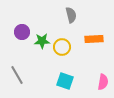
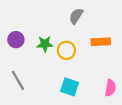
gray semicircle: (71, 15) -> (76, 16), turned -133
purple circle: (22, 32) -> (16, 40), moved

